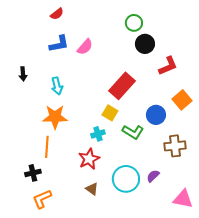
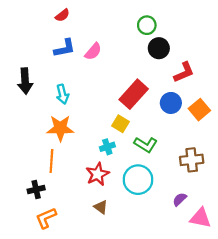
black arrow: (23, 74) -> (25, 81), size x1.6
blue circle: (156, 115) -> (171, 103), moved
purple semicircle: (153, 176) -> (180, 199), moved
cyan circle: (126, 179) -> (138, 180), moved

